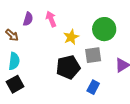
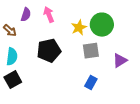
yellow star: (71, 37) -> (79, 28), moved
black pentagon: (68, 67) -> (49, 51), moved

